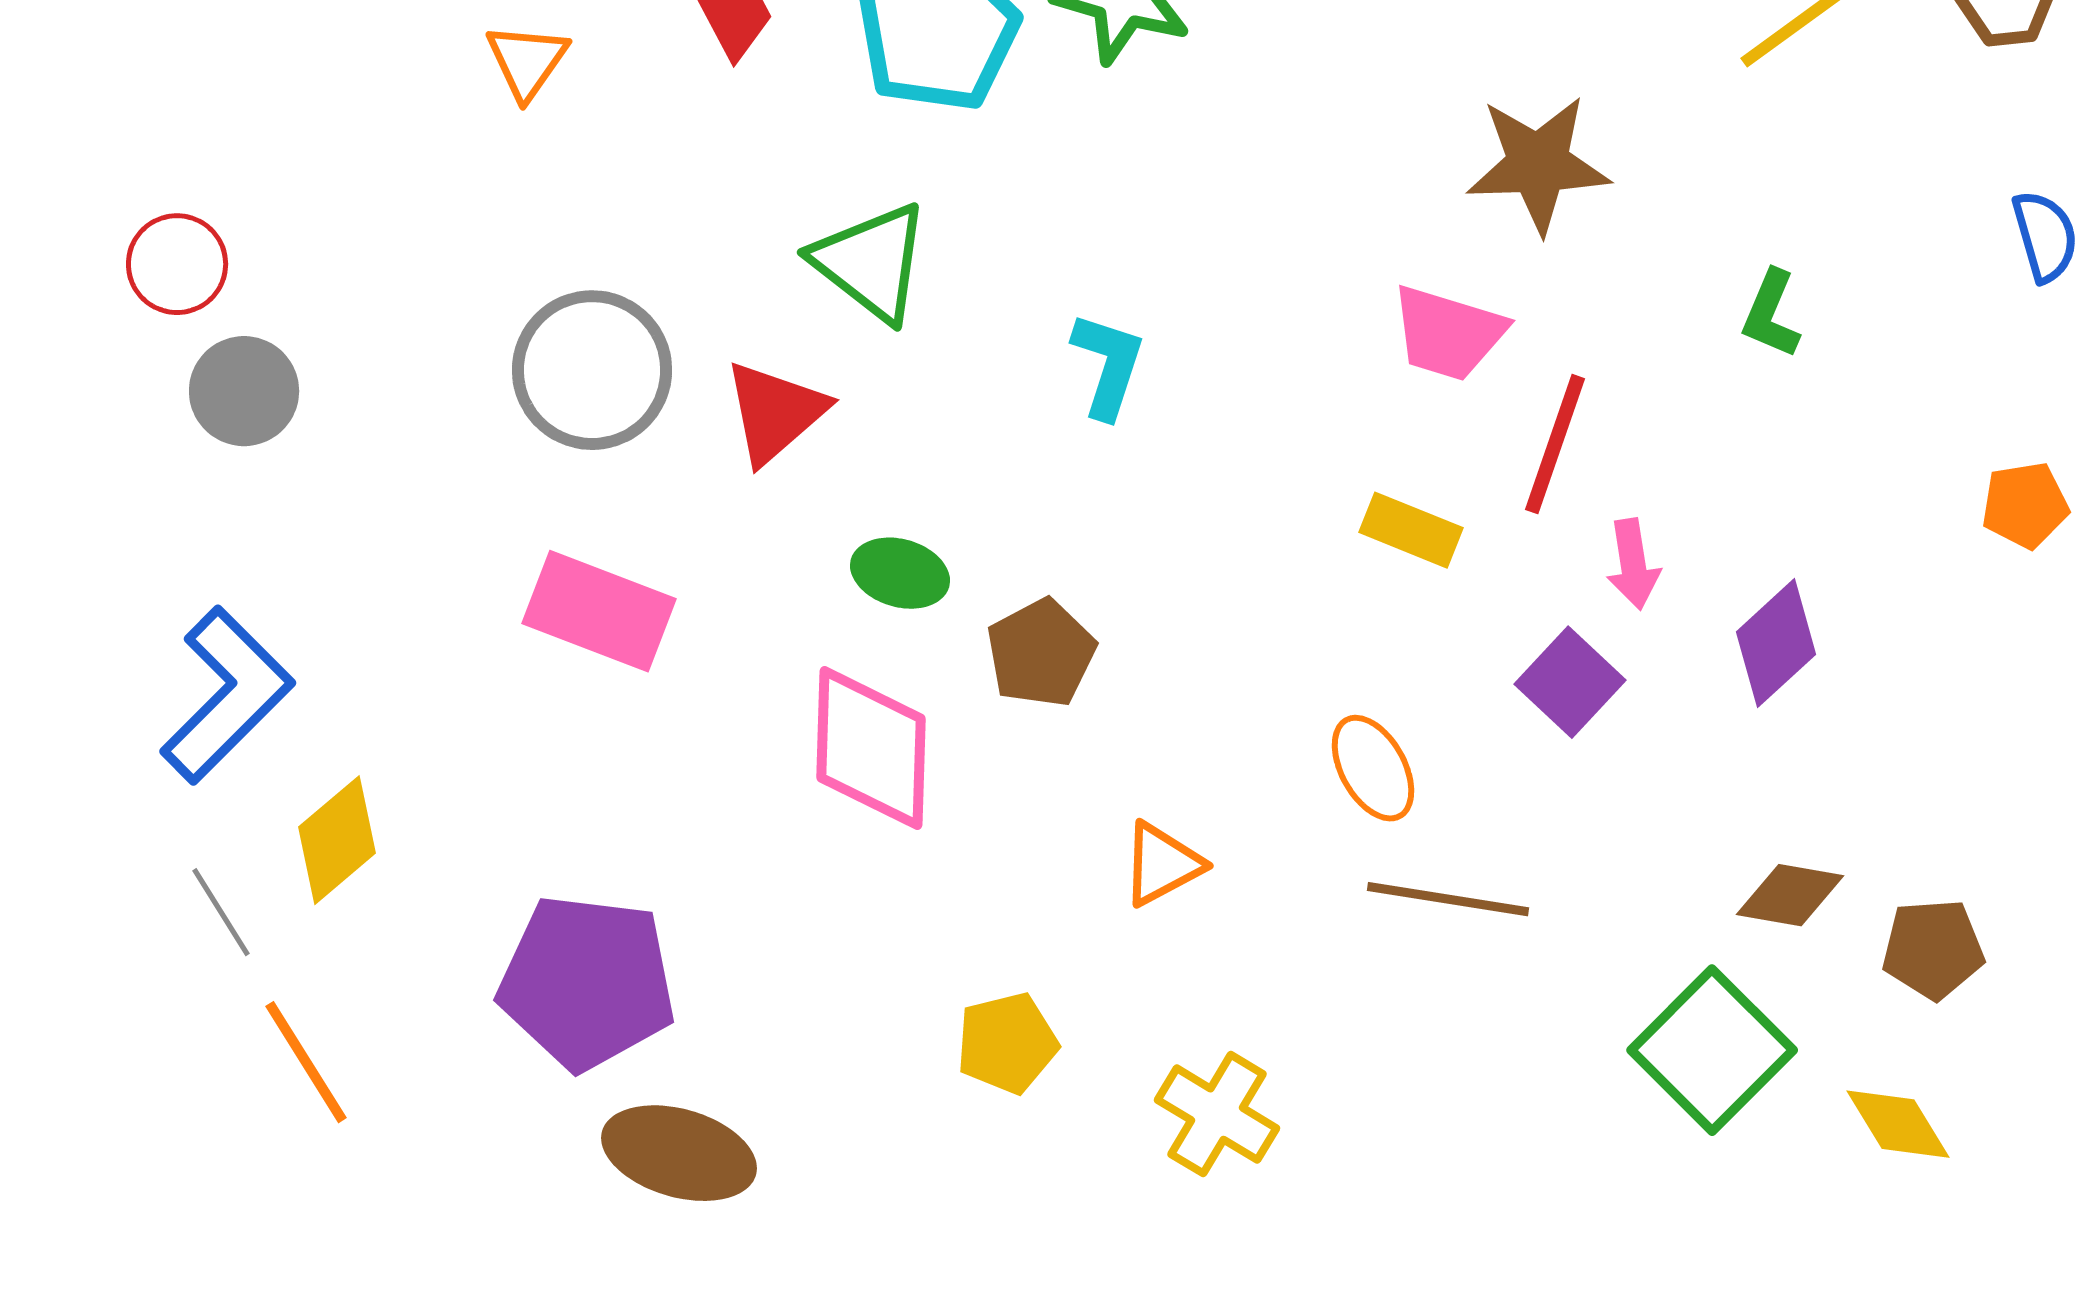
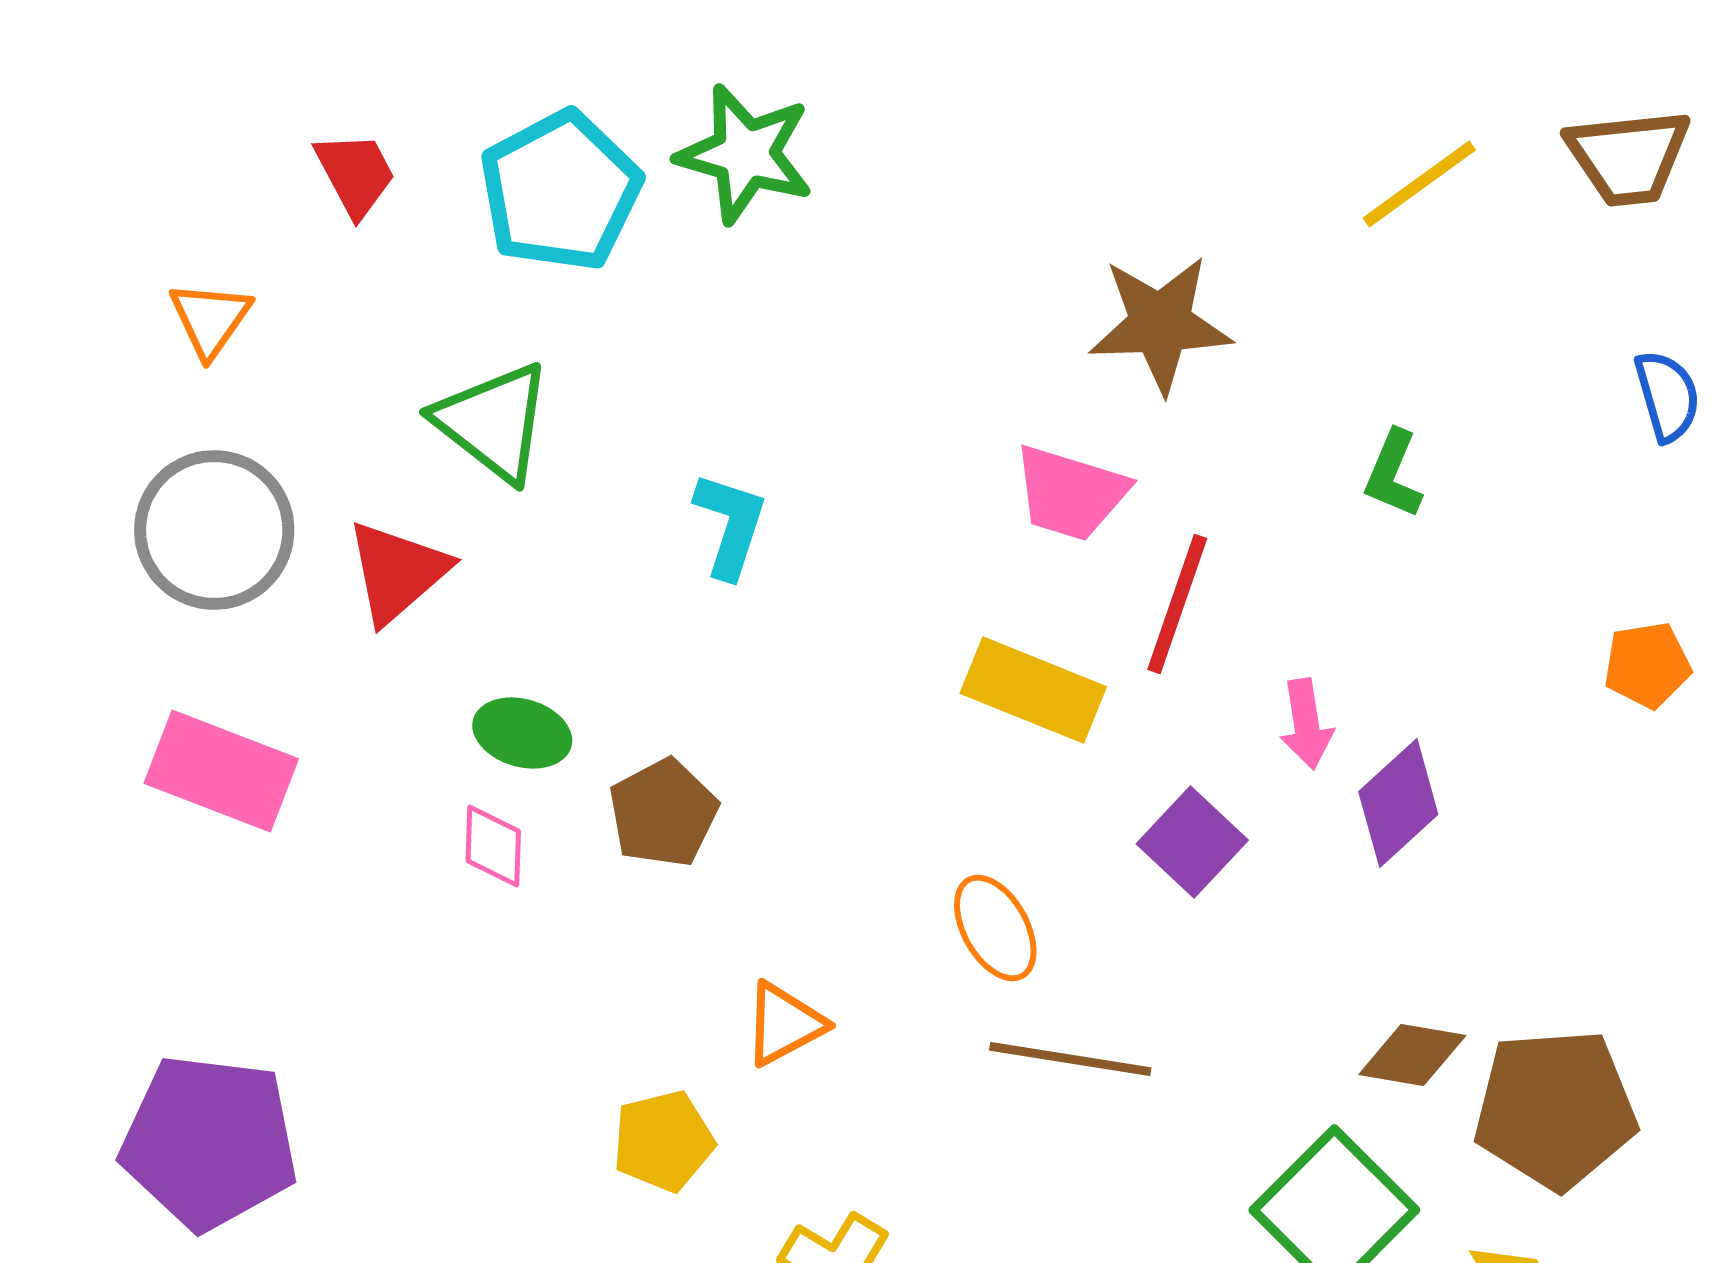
orange triangle: (527, 61) -> (210, 319), moved
yellow rectangle: (1411, 530) -> (1033, 690), size x1.4
pink arrow: (1633, 564) -> (1306, 724), moved
pink diamond: (871, 748) -> (493, 846), moved, size x0.5
brown pentagon: (1933, 949) -> (1555, 1109), size x1.6
yellow pentagon: (1007, 1043) -> (663, 1141), moved

